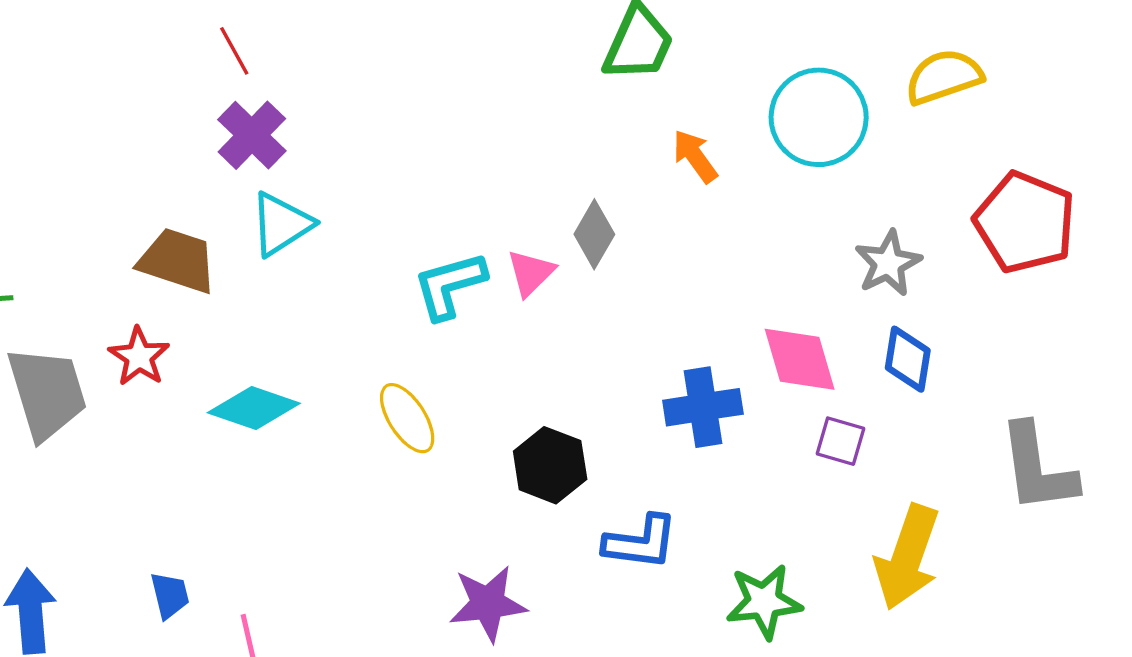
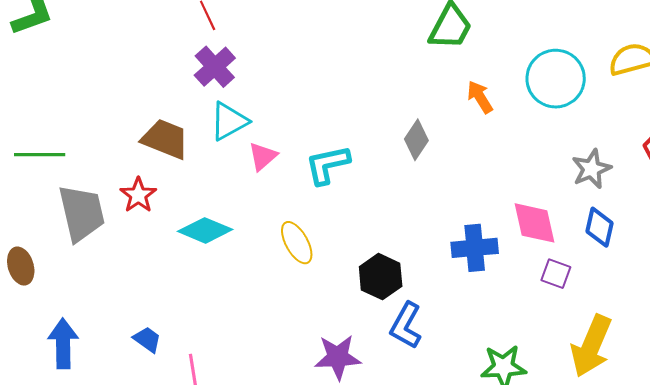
pink triangle: (531, 273) -> (263, 156), moved
blue L-shape: (641, 542) -> (406, 325), moved, turned 108
blue trapezoid: (170, 595) -> (147, 339), turned -44

